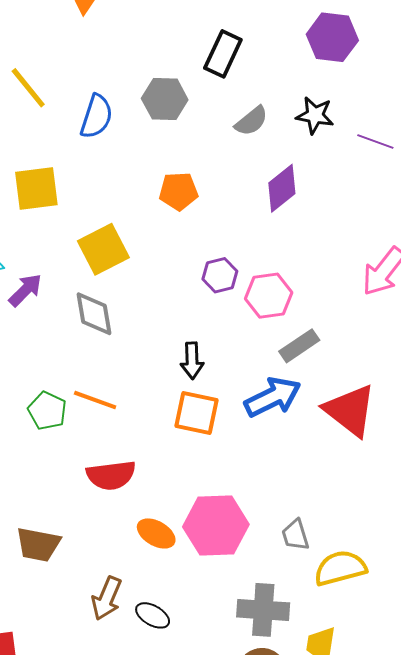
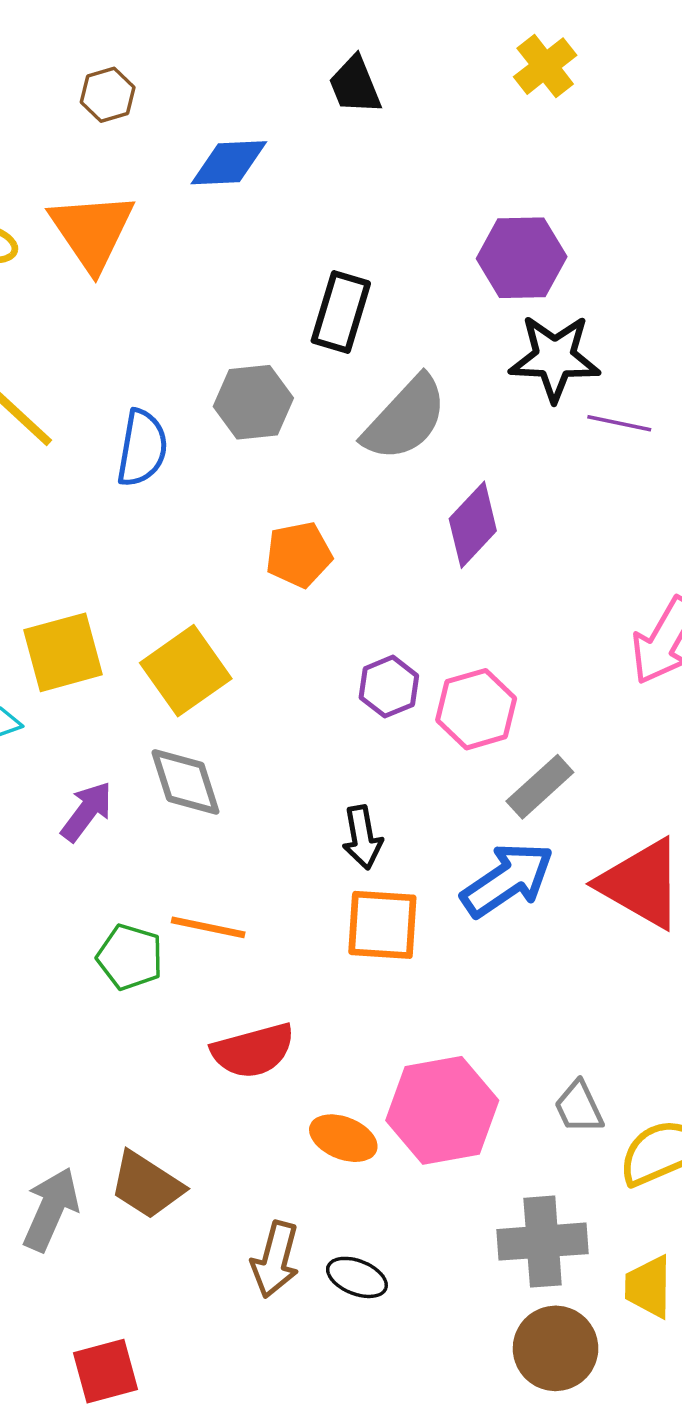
black star: (315, 115) -> (555, 358), moved, size x1.4
gray semicircle: (251, 121) -> (405, 418), size x1.6
yellow square: (36, 189) -> (63, 652), moved
purple arrow: (25, 290) -> (87, 811), moved
brown trapezoid: (38, 544) -> (147, 1185), turned 30

